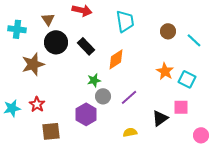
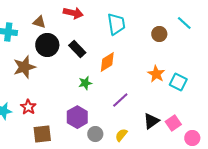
brown triangle: (48, 19) -> (39, 22), turned -40
cyan line: (194, 40) -> (184, 23), moved
gray circle: (103, 96) -> (95, 134), moved
pink square: (181, 107) -> (173, 123), moved, turned -35
yellow semicircle: (130, 132) -> (121, 135), turned -40

